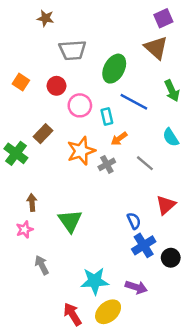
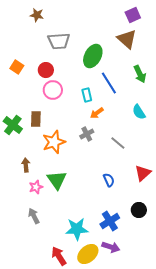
blue line: (134, 102) -> (109, 83), turned 30
pink circle: (80, 105) -> (53, 90), moved
brown rectangle: (43, 134) -> (36, 119), moved, turned -42
orange star: (81, 151) -> (54, 142), moved
gray line: (145, 163) -> (118, 143), moved
red triangle: (166, 205) -> (143, 173), moved
pink star: (25, 229) -> (36, 187), moved
blue cross: (144, 245) -> (110, 221), moved
purple arrow: (136, 287) -> (111, 247), moved

